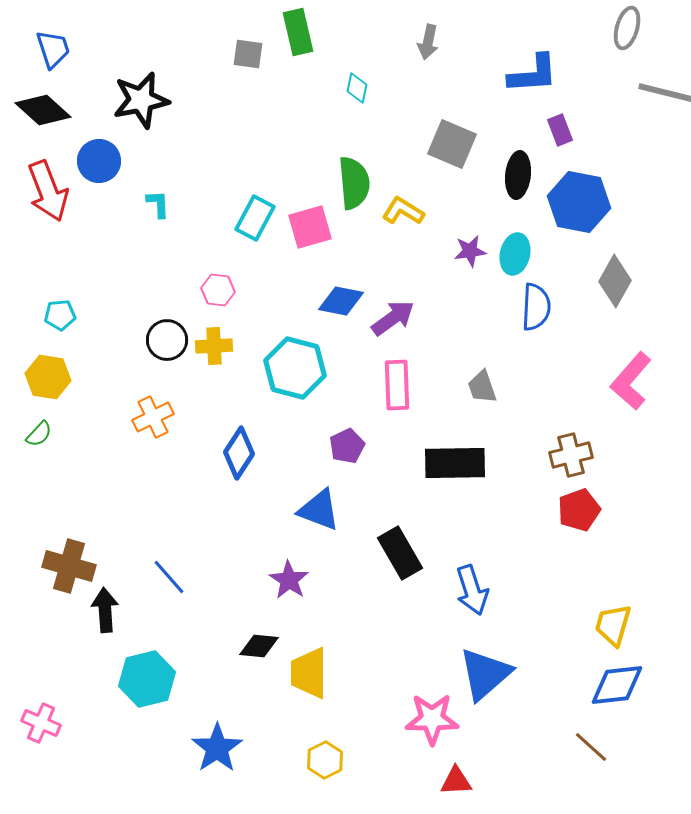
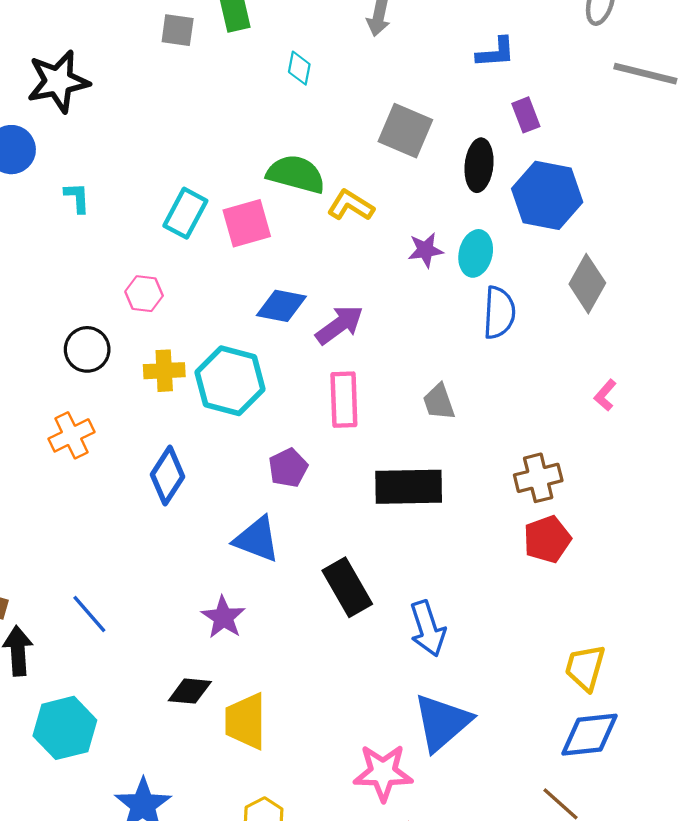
blue L-shape: (533, 74) -> (496, 52), size x0.7
green semicircle: (354, 183) -> (296, 174), turned -70
yellow cross: (214, 346) -> (164, 371), moved
pink L-shape: (631, 381) -> (605, 395), size x0.5

